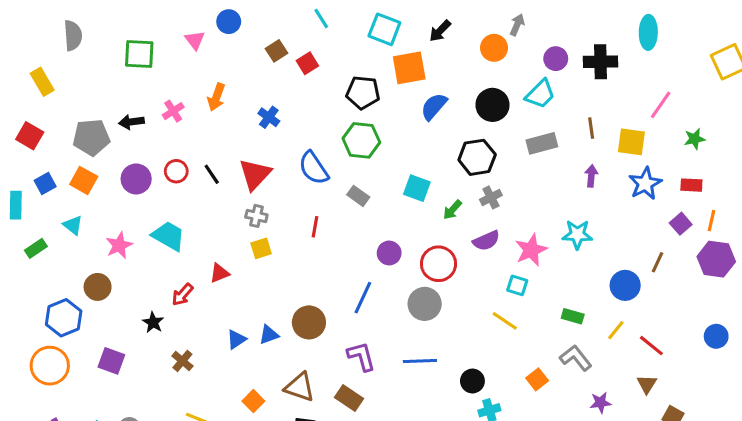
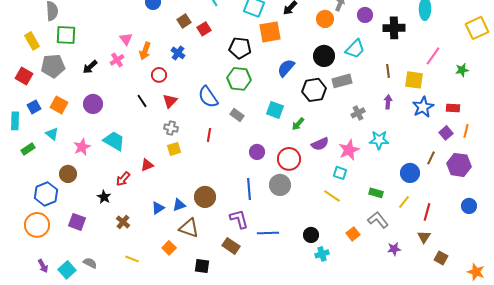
pink triangle: (195, 40) -> (126, 39), moved
green square: (139, 54) -> (66, 35), moved
purple circle: (556, 59) -> (365, 15), moved
blue semicircle: (434, 106) -> (286, 68), moved
blue cross: (269, 117) -> (178, 53), moved
black arrow: (132, 122) -> (90, 67), turned -35
gray pentagon: (91, 137) -> (53, 66), moved
green star: (695, 139) -> (462, 70), moved
gray rectangle: (542, 143) -> (342, 81), moved
red circle: (176, 171) -> (159, 75), moved
red triangle: (255, 174) -> (170, 101), size x0.7
gray cross: (491, 197) -> (358, 113), moved
purple hexagon: (716, 259) -> (459, 165), moved
blue line: (363, 298) -> (249, 189), moved, turned -30
red line: (651, 346) -> (427, 212), turned 66
blue line: (420, 361) -> (268, 233), moved
brown triangle: (300, 387) -> (189, 228), moved

